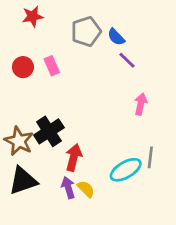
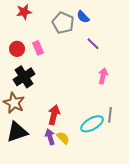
gray pentagon: (86, 31) -> (63, 23), turned -30
blue semicircle: (116, 37) -> (83, 17), moved
black cross: (49, 131) -> (24, 77), moved

